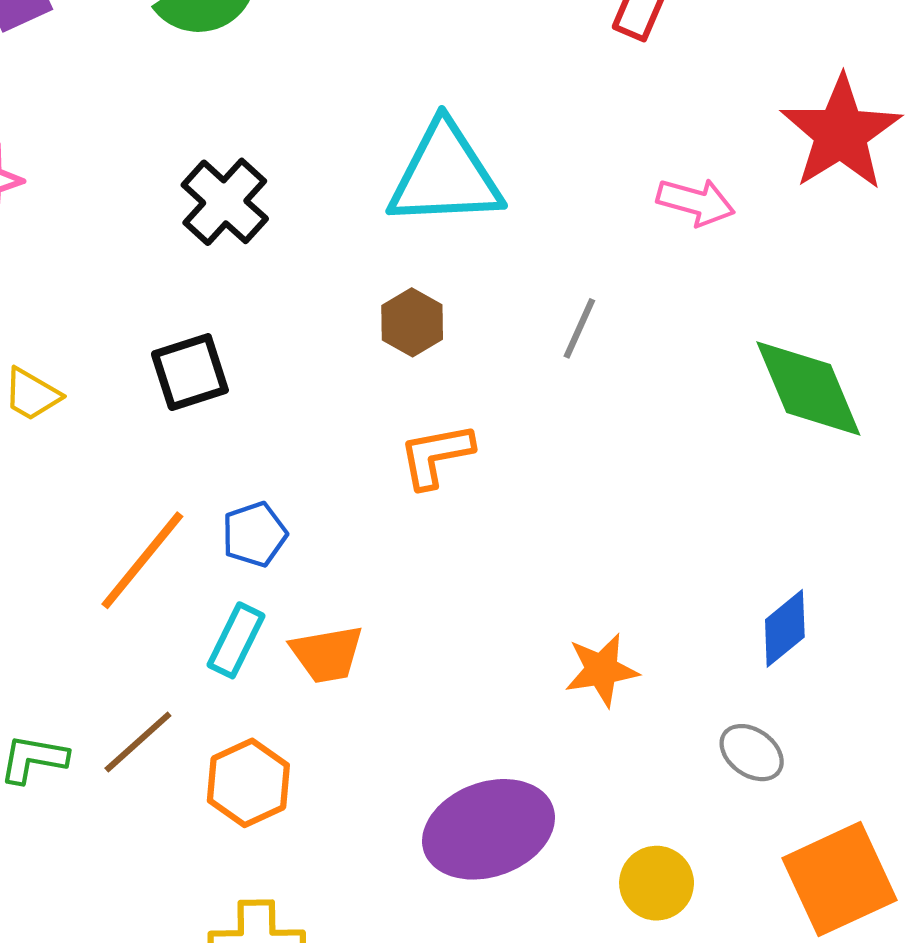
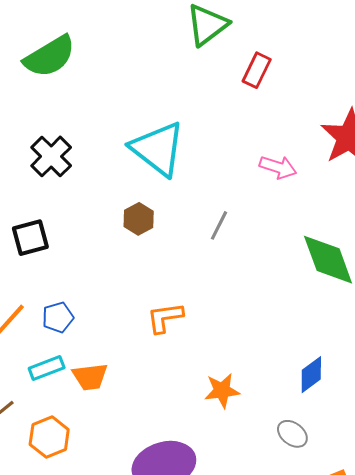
cyan triangle: (445, 175) -> (158, 149), turned 38
orange L-shape: (436, 455) -> (165, 318), moved
cyan rectangle: (236, 640) -> (47, 368), turned 40

